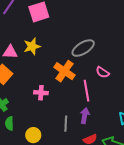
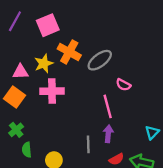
orange cross: (64, 71) -> (69, 52), moved
pink cross: (41, 93) -> (52, 91), moved, size x1.5

